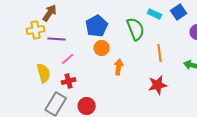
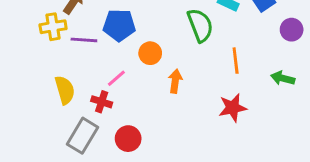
blue pentagon: (97, 26) -> (119, 25), moved, turned 30
pink line: (68, 59) -> (116, 78), moved
red cross: (69, 81) -> (102, 102), turned 32

